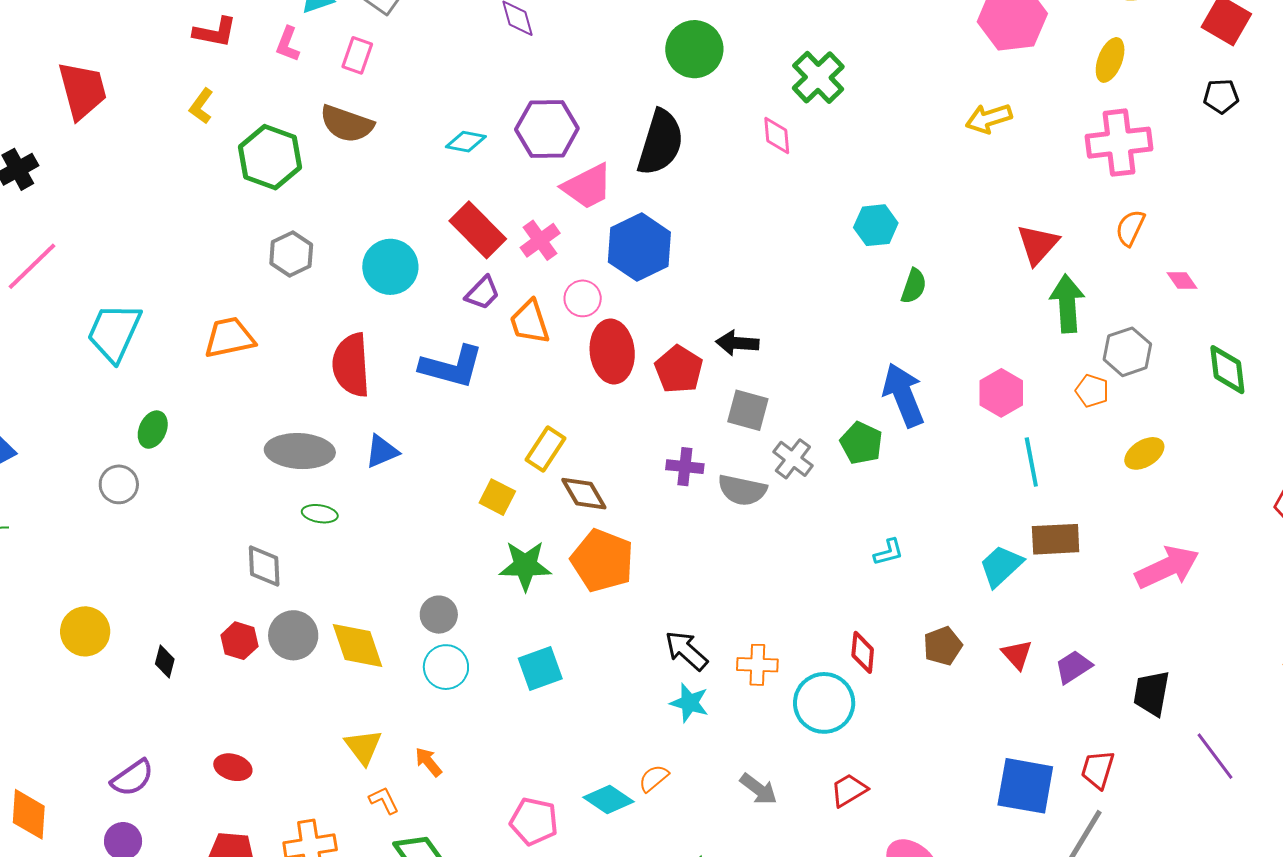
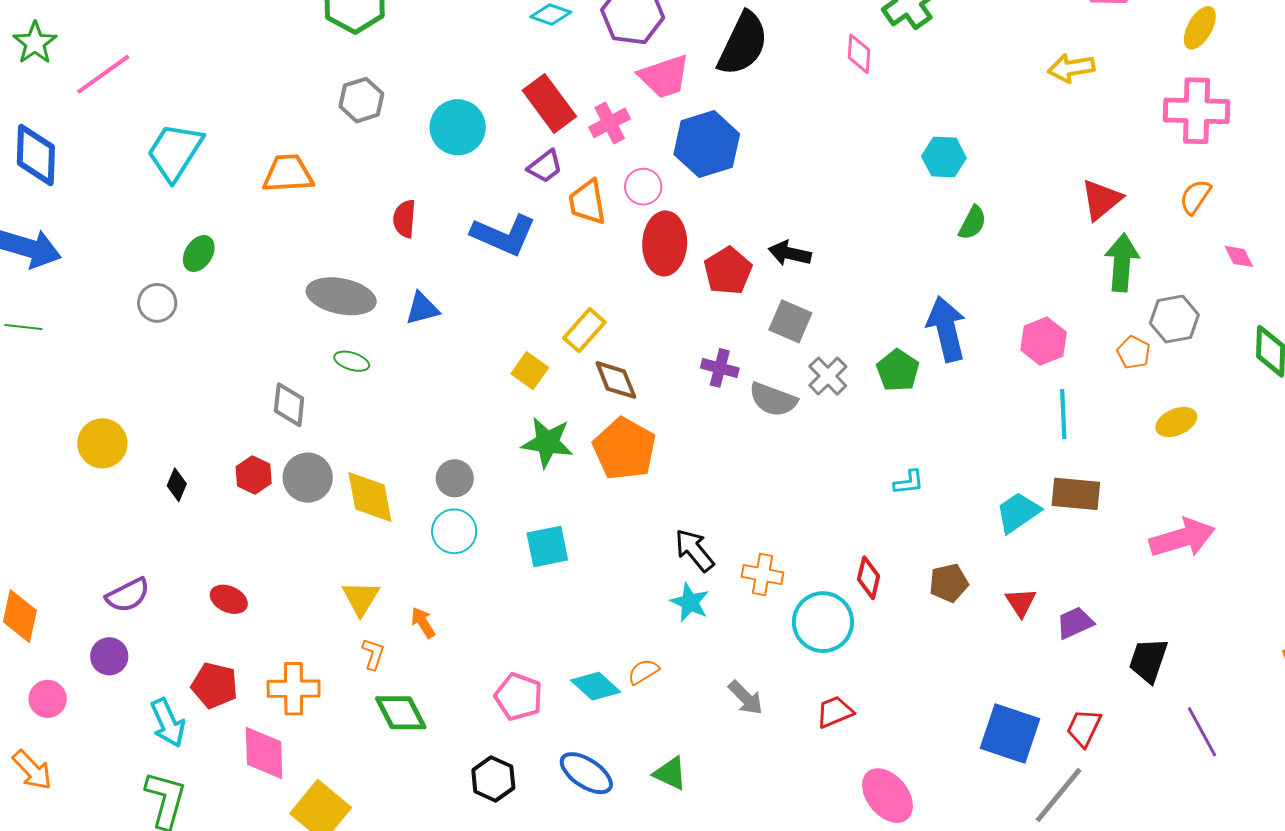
red semicircle: (351, 365) -> (404, 219), size x0.6
orange L-shape: (384, 800) -> (373, 654), turned 36

